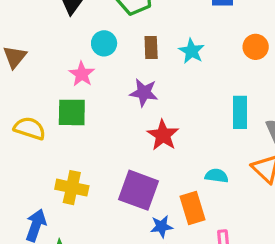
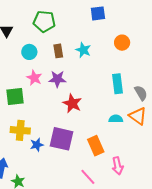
pink star: (82, 74) -> (34, 78), moved
cyan semicircle: (217, 176) -> (116, 119), moved
yellow cross: (72, 188) -> (20, 130), moved
blue star: (162, 226) -> (37, 145), moved

